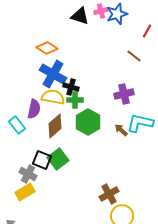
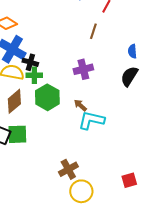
brown line: (134, 56) -> (93, 31), turned 70
cyan L-shape: (140, 123) -> (91, 120), moved
green square: (58, 159) -> (17, 134), turned 35

